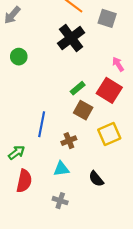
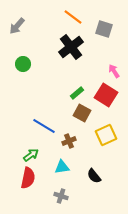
blue line: (42, 124) -> (44, 126), turned -70
green arrow: (17, 153) -> (31, 155), moved

